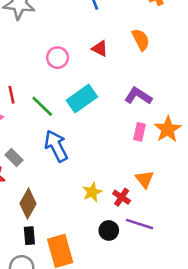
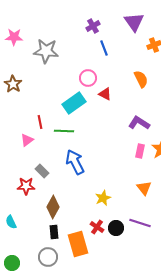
red triangle: (100, 49) -> (105, 94), moved
pink circle: (58, 58) -> (88, 78), moved
cyan rectangle: (82, 99) -> (74, 103), moved
green line: (42, 106) -> (64, 131), turned -42
red cross: (122, 197) -> (97, 227), moved

